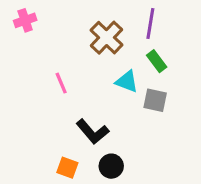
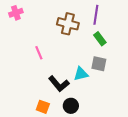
brown cross: (107, 38) -> (68, 24), turned -30
cyan triangle: (127, 81) -> (81, 74), moved, turned -35

